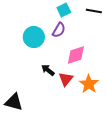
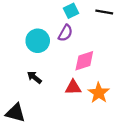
black arrow: (48, 70) -> (34, 77), moved
red triangle: (66, 79) -> (73, 87), turned 49

